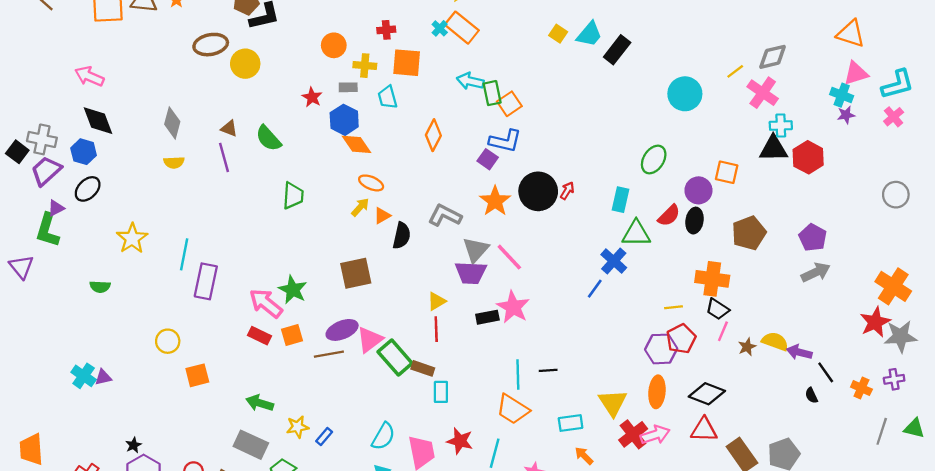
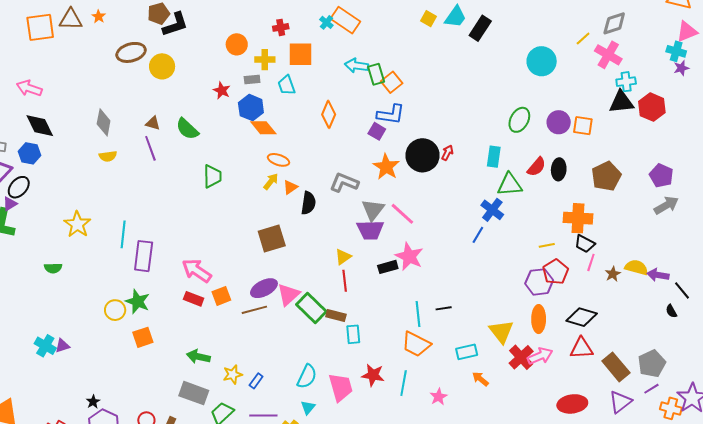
black ellipse: (88, 189) -> (19, 187), moved
purple circle: (698, 190) -> (559, 122), moved
green star: (293, 290) -> (138, 302), moved

